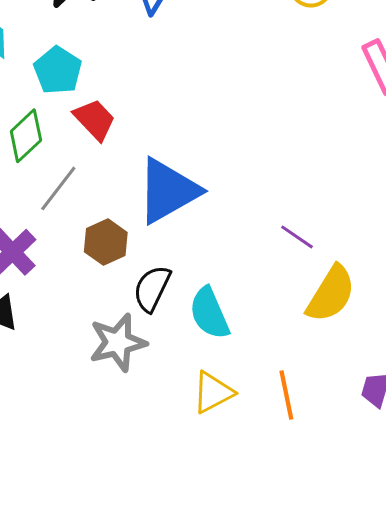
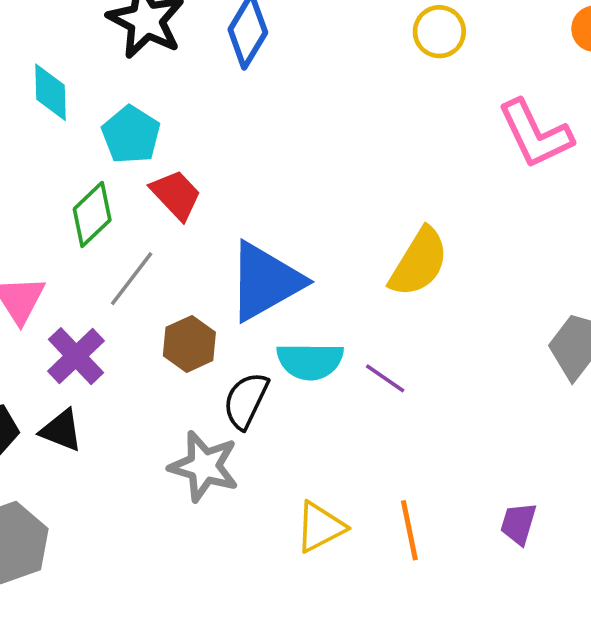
purple line: (297, 237) -> (385, 378), moved
yellow semicircle: (331, 294) -> (419, 262), moved
cyan semicircle: (209, 313) -> (310, 361), moved, turned -66
gray star: (118, 342) -> (204, 466), turned 30

